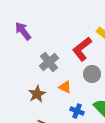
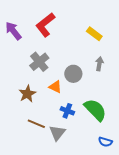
red L-shape: (82, 49) -> (45, 25), moved
gray circle: (92, 74) -> (73, 74), moved

